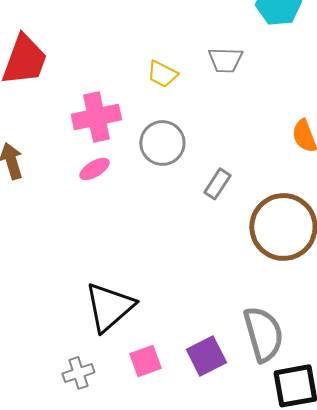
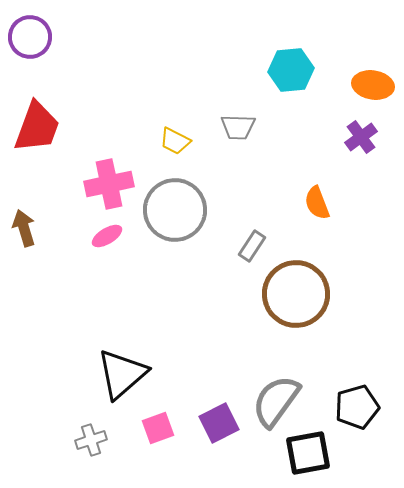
gray circle: (162, 143) -> (175, 210), size x1.4
gray rectangle: (217, 184) -> (252, 246), moved
gray semicircle: (263, 334) -> (276, 401), turned -128

